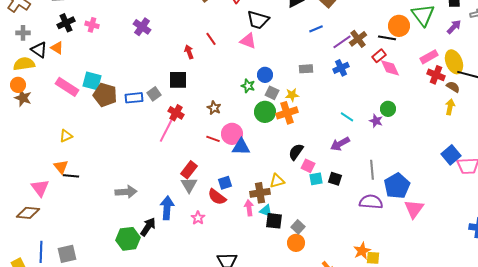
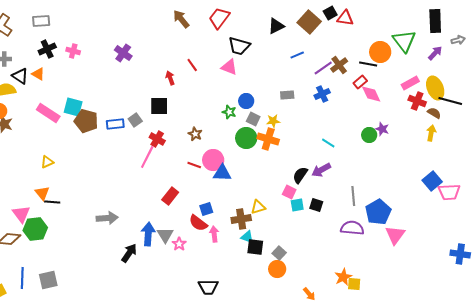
orange cross: (287, 113) -> (268, 139), turned 35
purple star: (376, 121) -> (382, 129), moved
black semicircle: (296, 152) -> (300, 175), moved
gray triangle: (189, 185) -> (165, 235), moved
pink arrow: (249, 208) -> (214, 234), moved
green hexagon: (128, 239) -> (35, 229), moved

